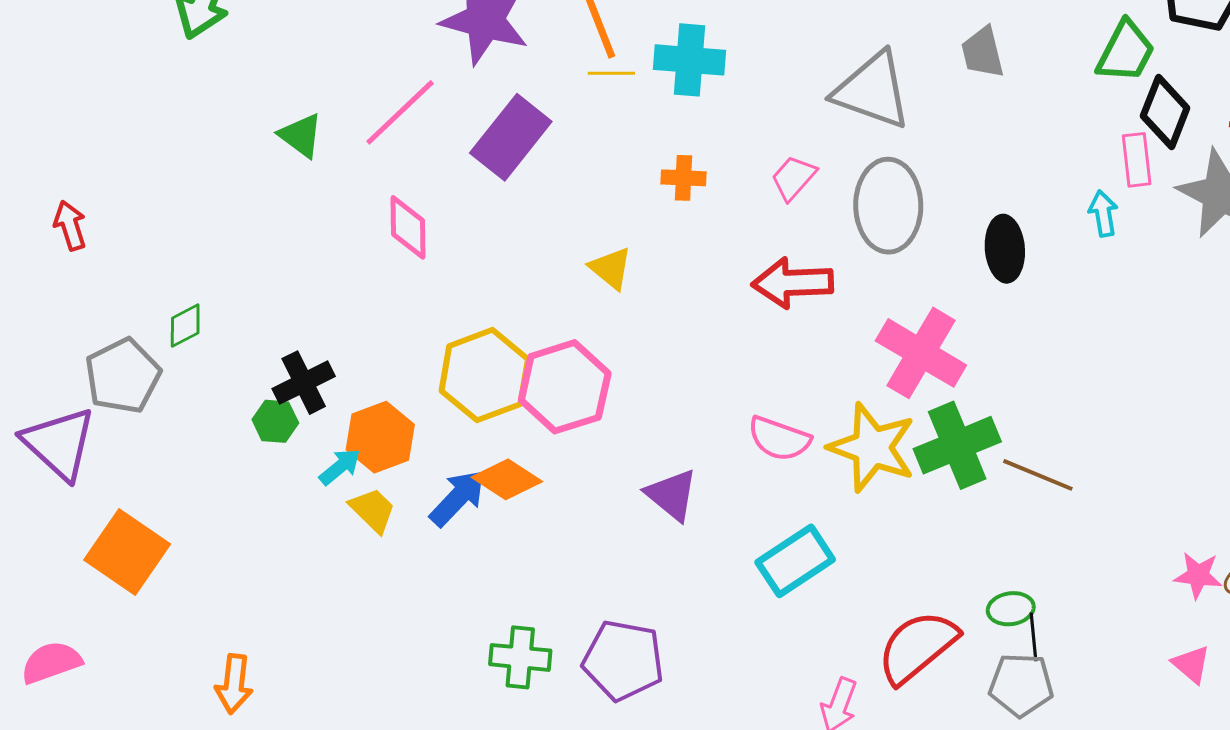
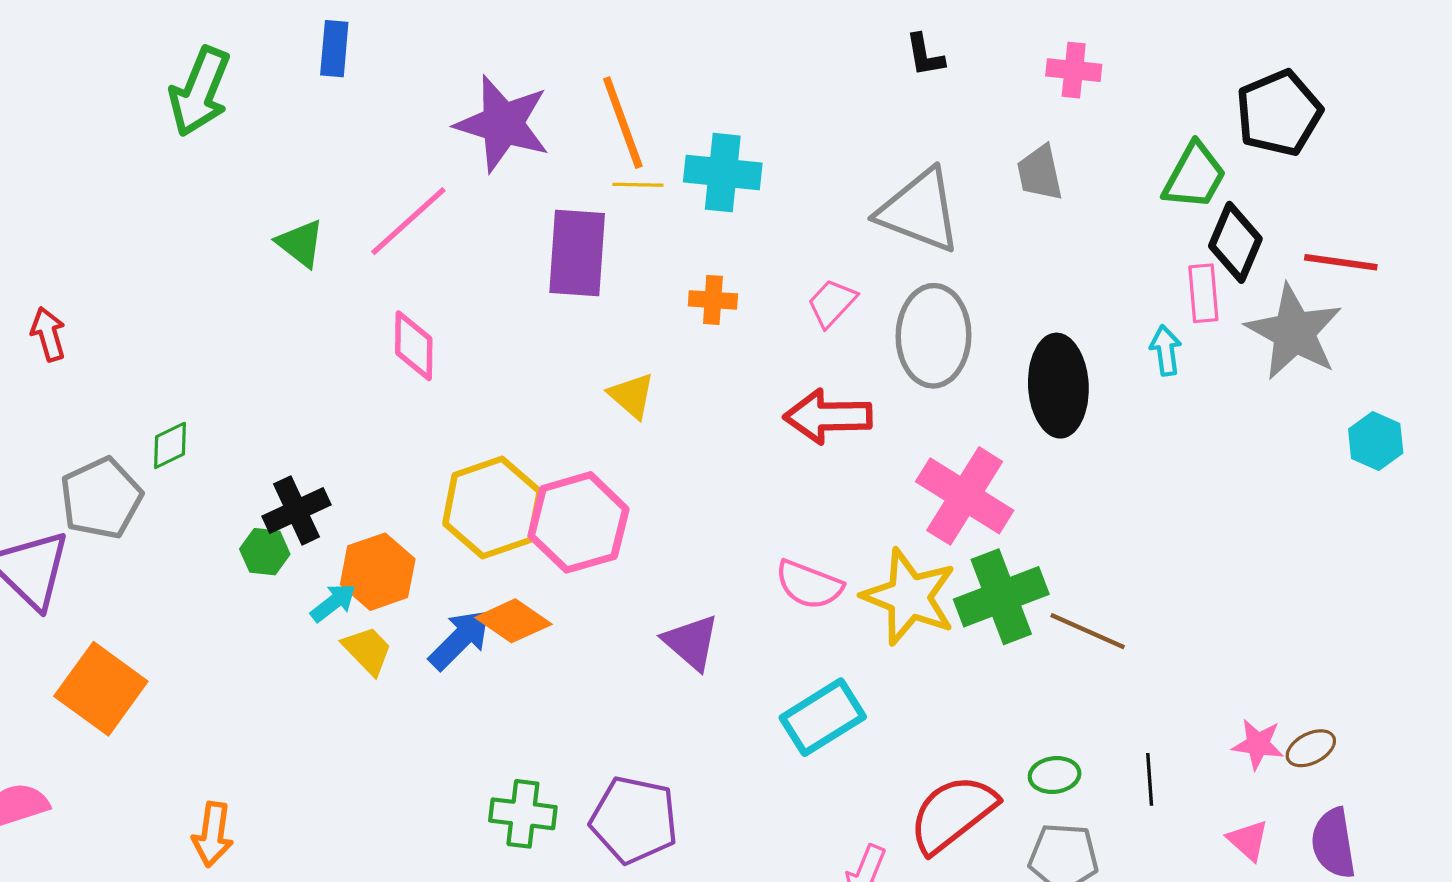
purple rectangle: (511, 137) -> (577, 253), moved, turned -36
black ellipse: (1005, 249) -> (1058, 386), size x1.4
black line: (1033, 637) -> (1150, 779), moved

